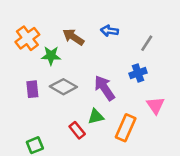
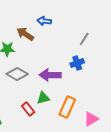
blue arrow: (109, 31) -> (44, 21), moved
purple arrow: (104, 88) -> (50, 75), turned -55
pink triangle: (155, 105) -> (91, 119), moved, turned 35

